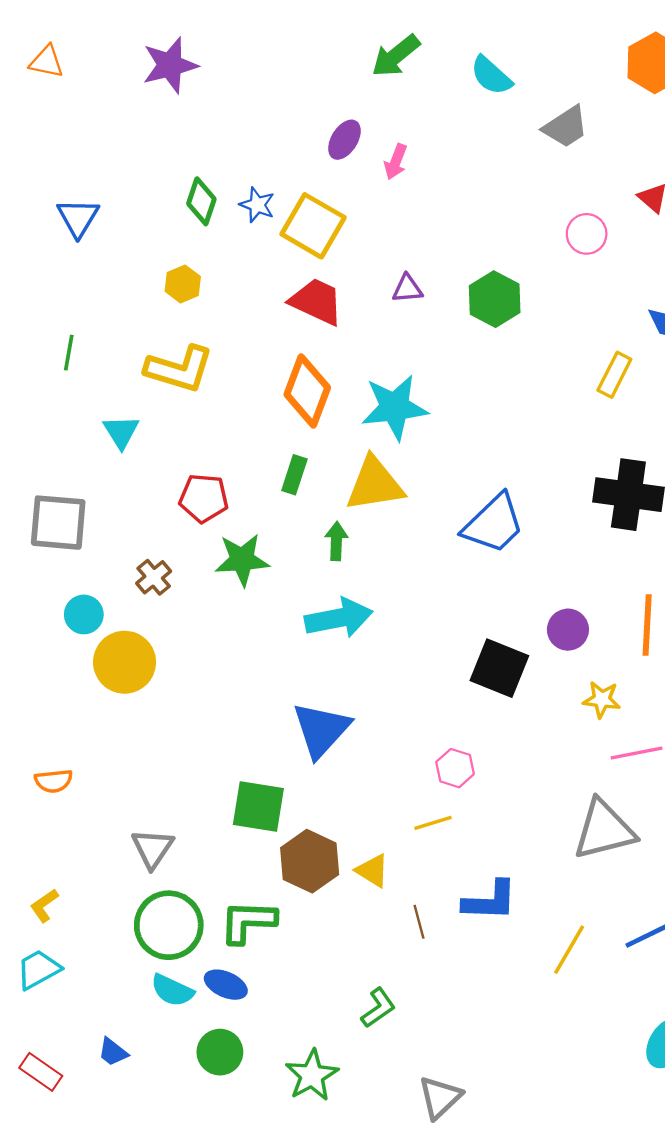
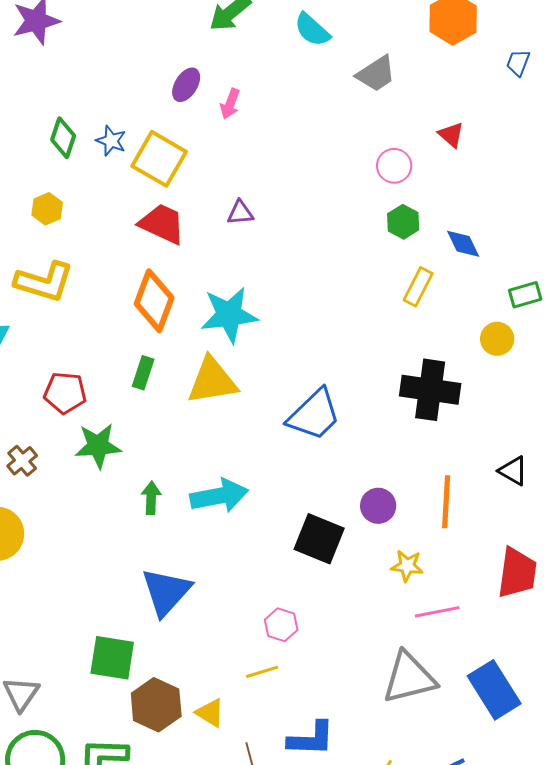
green hexagon: (495, 299) -> (403, 222), moved, size x0.7
green arrow: (336, 541) -> (151, 498), moved
cyan arrow: (339, 618) -> (219, 496), moved

